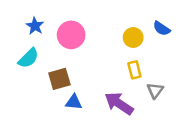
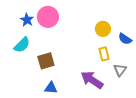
blue semicircle: (162, 28) -> (125, 39), moved
pink circle: (71, 35) -> (48, 17), moved
blue triangle: (74, 102) -> (51, 88), moved

